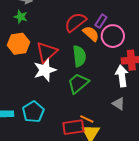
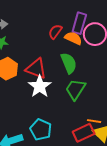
purple rectangle: (101, 21) -> (79, 23), size x1.5
red semicircle: (75, 22) -> (55, 32), size x0.7
red triangle: (47, 52) -> (36, 69), turned -40

